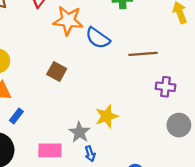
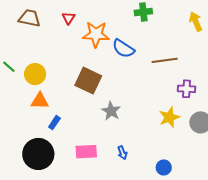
brown square: (57, 71) -> (88, 81), size x1.5
yellow star: (107, 116) -> (169, 117), moved
gray star: (79, 132) -> (111, 111), moved

